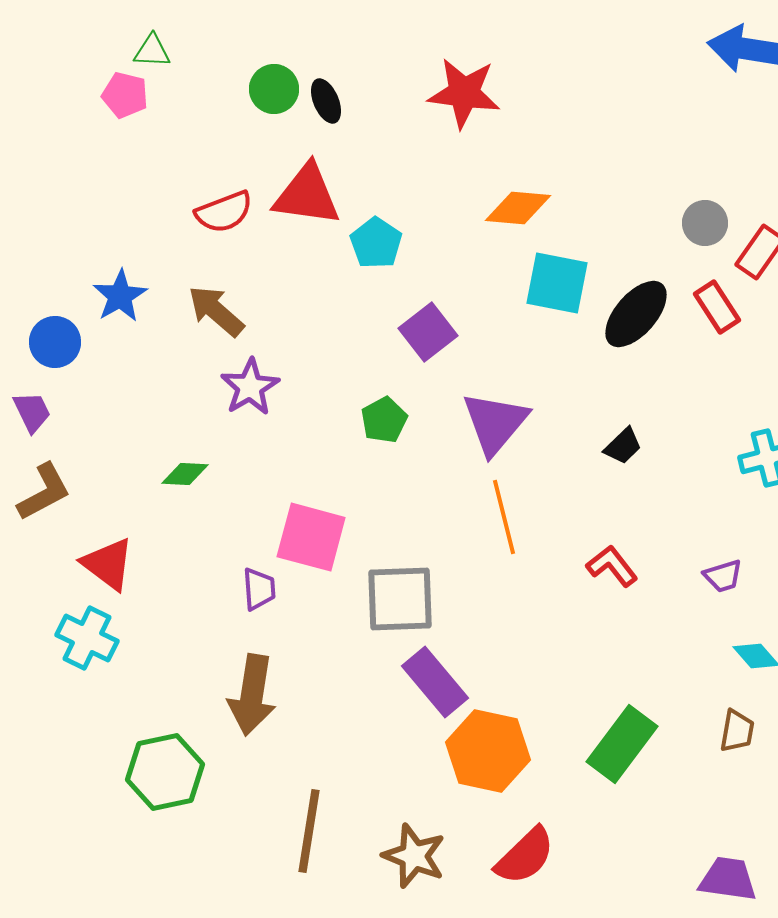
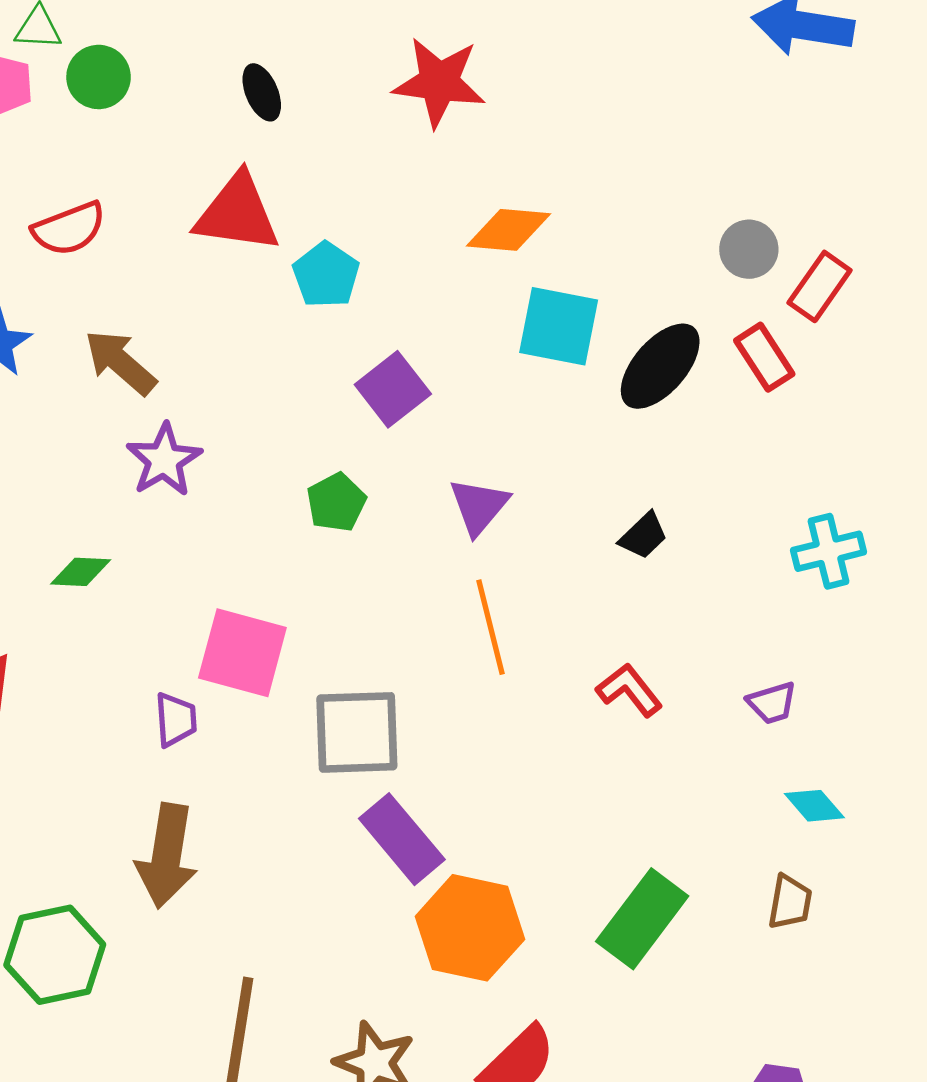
green circle: (274, 89) -> (99, 77), moved
red semicircle: (224, 212) -> (69, 229), moved
purple triangle: (495, 423) -> (479, 506), size x0.7

